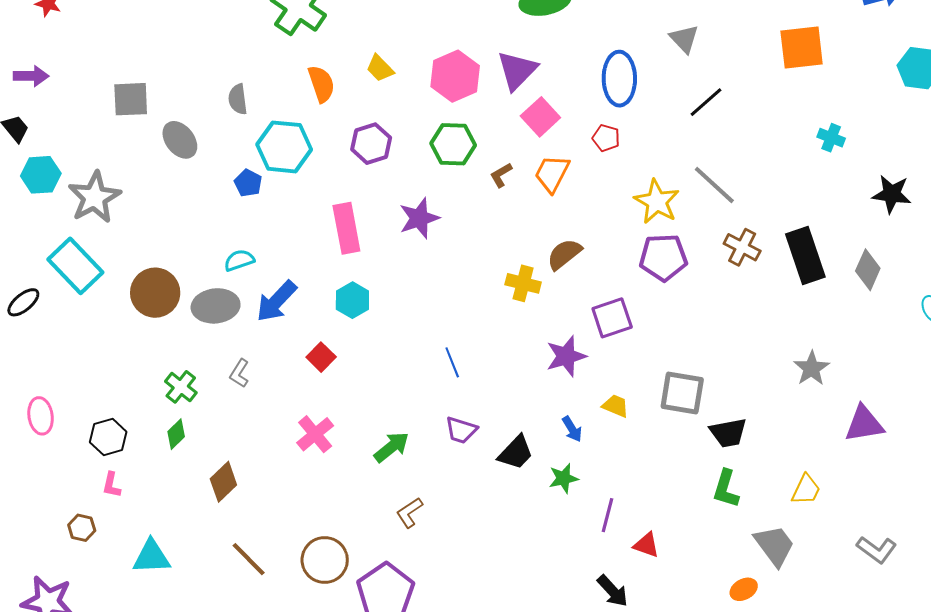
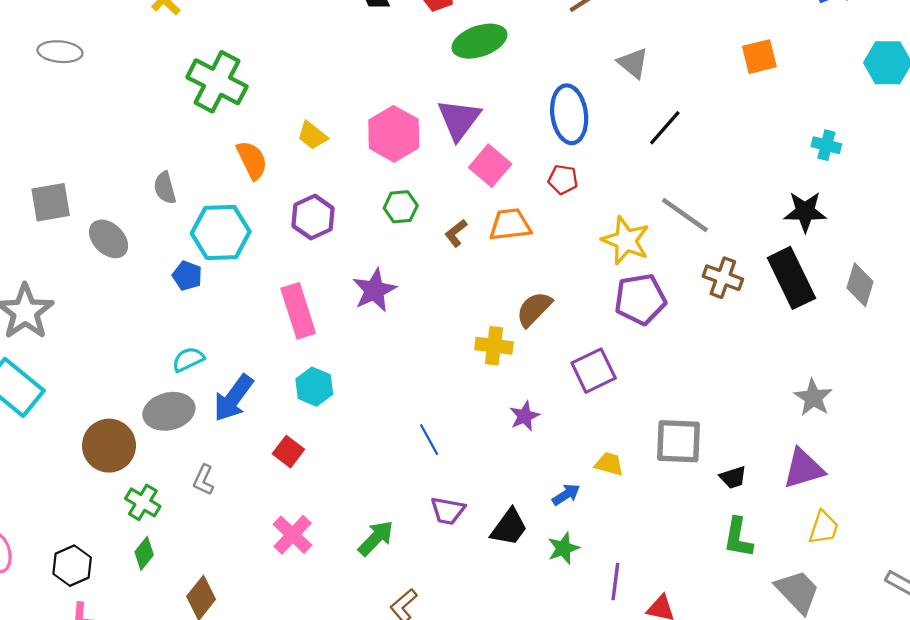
orange square: (802, 47) -> (759, 57), size x0.7
cyan cross: (831, 138) -> (826, 145), moved
green hexagon: (453, 144) -> (401, 207), size x0.7
orange trapezoid: (552, 174) -> (510, 225), turned 63
black star: (892, 194) -> (805, 212), moved
brown circle: (155, 293) -> (109, 446), moved
purple star: (566, 356) -> (524, 416), moved, size x0.7
purple triangle: (864, 424) -> (804, 469), moved
blue arrow: (572, 429) -> (566, 495), turned -84
black trapezoid: (728, 433) -> (733, 477), size x0.7

